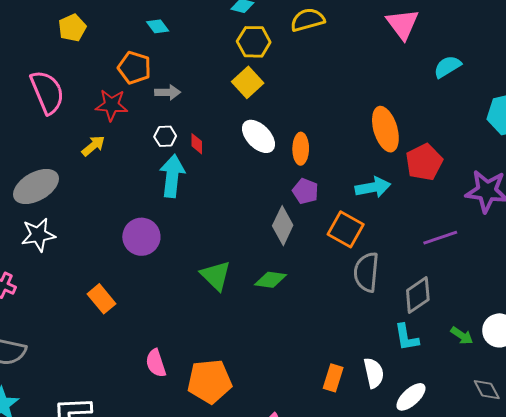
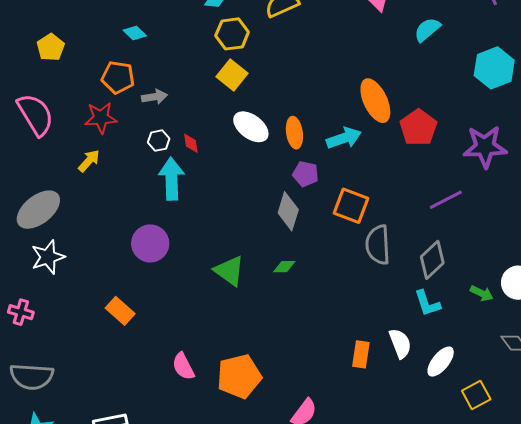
cyan arrow: (373, 187) -> (344, 138), moved
green diamond: (271, 280) -> (284, 267), size x0.7

